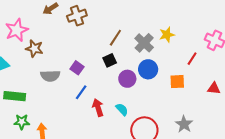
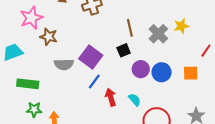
brown line: (115, 38) -> (130, 28), turned -48
purple square: (77, 68) -> (91, 57), size x1.6
blue circle: (148, 69) -> (162, 72), moved

